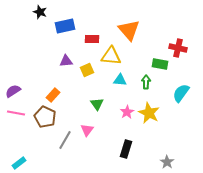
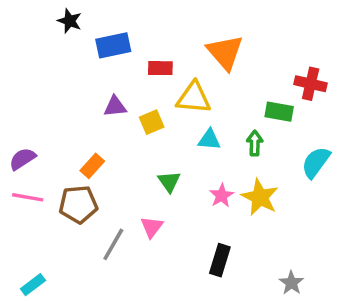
brown pentagon: (45, 117) -> (78, 204), turned -30

